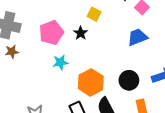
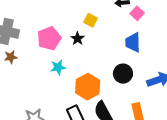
blue trapezoid: (137, 37) -> (133, 42), turned -70
black circle: (129, 80) -> (123, 74), moved

